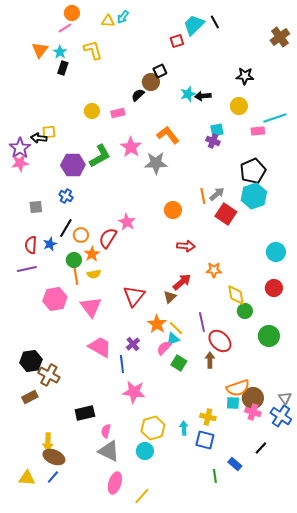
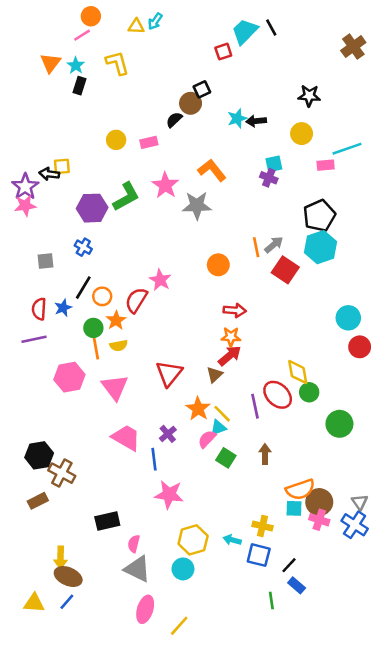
orange star: (214, 270) -> (231, 337), moved
red circle: (274, 288) -> (360, 347), moved
red ellipse: (220, 341) -> (278, 395), moved
cyan arrow: (184, 428) -> (232, 540), turned -72
black line: (261, 448) -> (289, 565), moved

